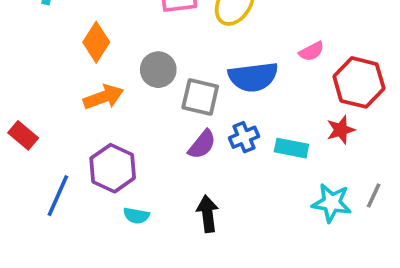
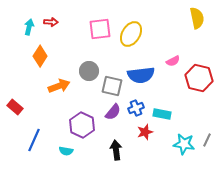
orange diamond: (96, 42) -> (40, 56), moved
red star: (341, 130) -> (145, 132), moved
purple hexagon: (113, 168) -> (82, 125), moved
cyan semicircle: (136, 216) -> (66, 151), moved

